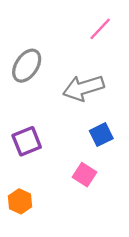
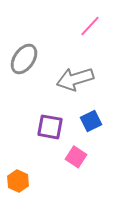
purple square: (27, 141) -> (50, 127), moved, turned 32

